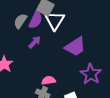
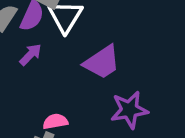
purple star: (91, 74) -> (129, 110), turned 30

